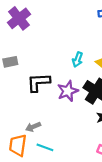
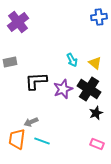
cyan arrow: (78, 60) -> (72, 60), turned -48

